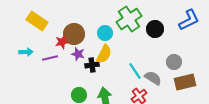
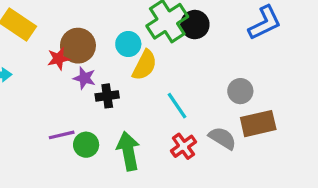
black circle: (155, 29) -> (195, 25), moved
yellow semicircle: (104, 54) -> (145, 65), moved
purple line: (50, 58) -> (62, 135), moved
gray semicircle: (153, 78) -> (222, 138), moved

